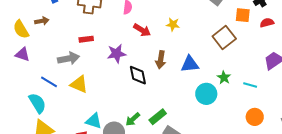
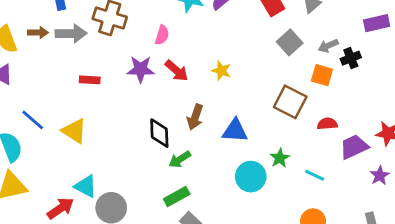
red semicircle: (267, 23) -> (327, 124), moved
brown square: (224, 37) -> (290, 102), turned -35
red rectangle: (86, 39) -> (90, 80), moved
purple star: (116, 54) -> (141, 69), moved
gray arrow: (69, 58) -> (71, 33), moved
green arrow: (133, 119) -> (180, 159), moved

